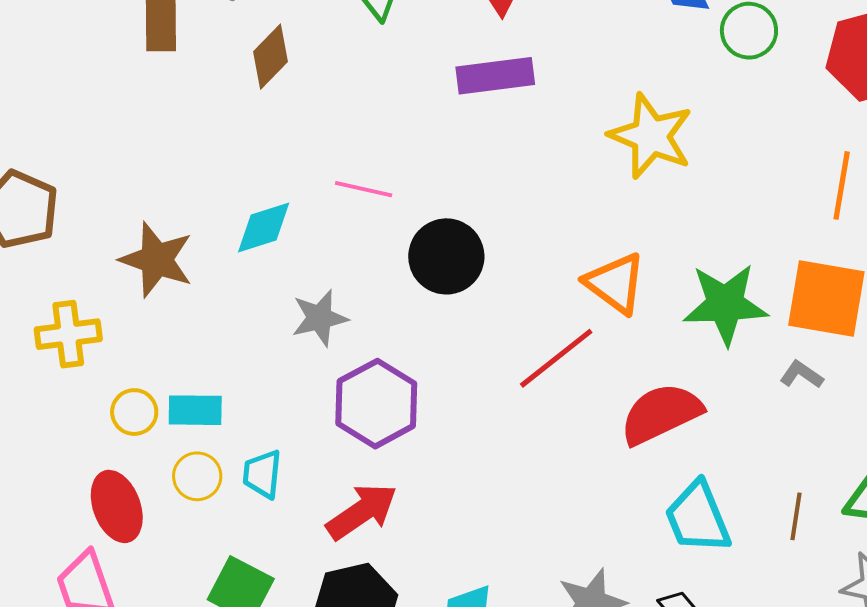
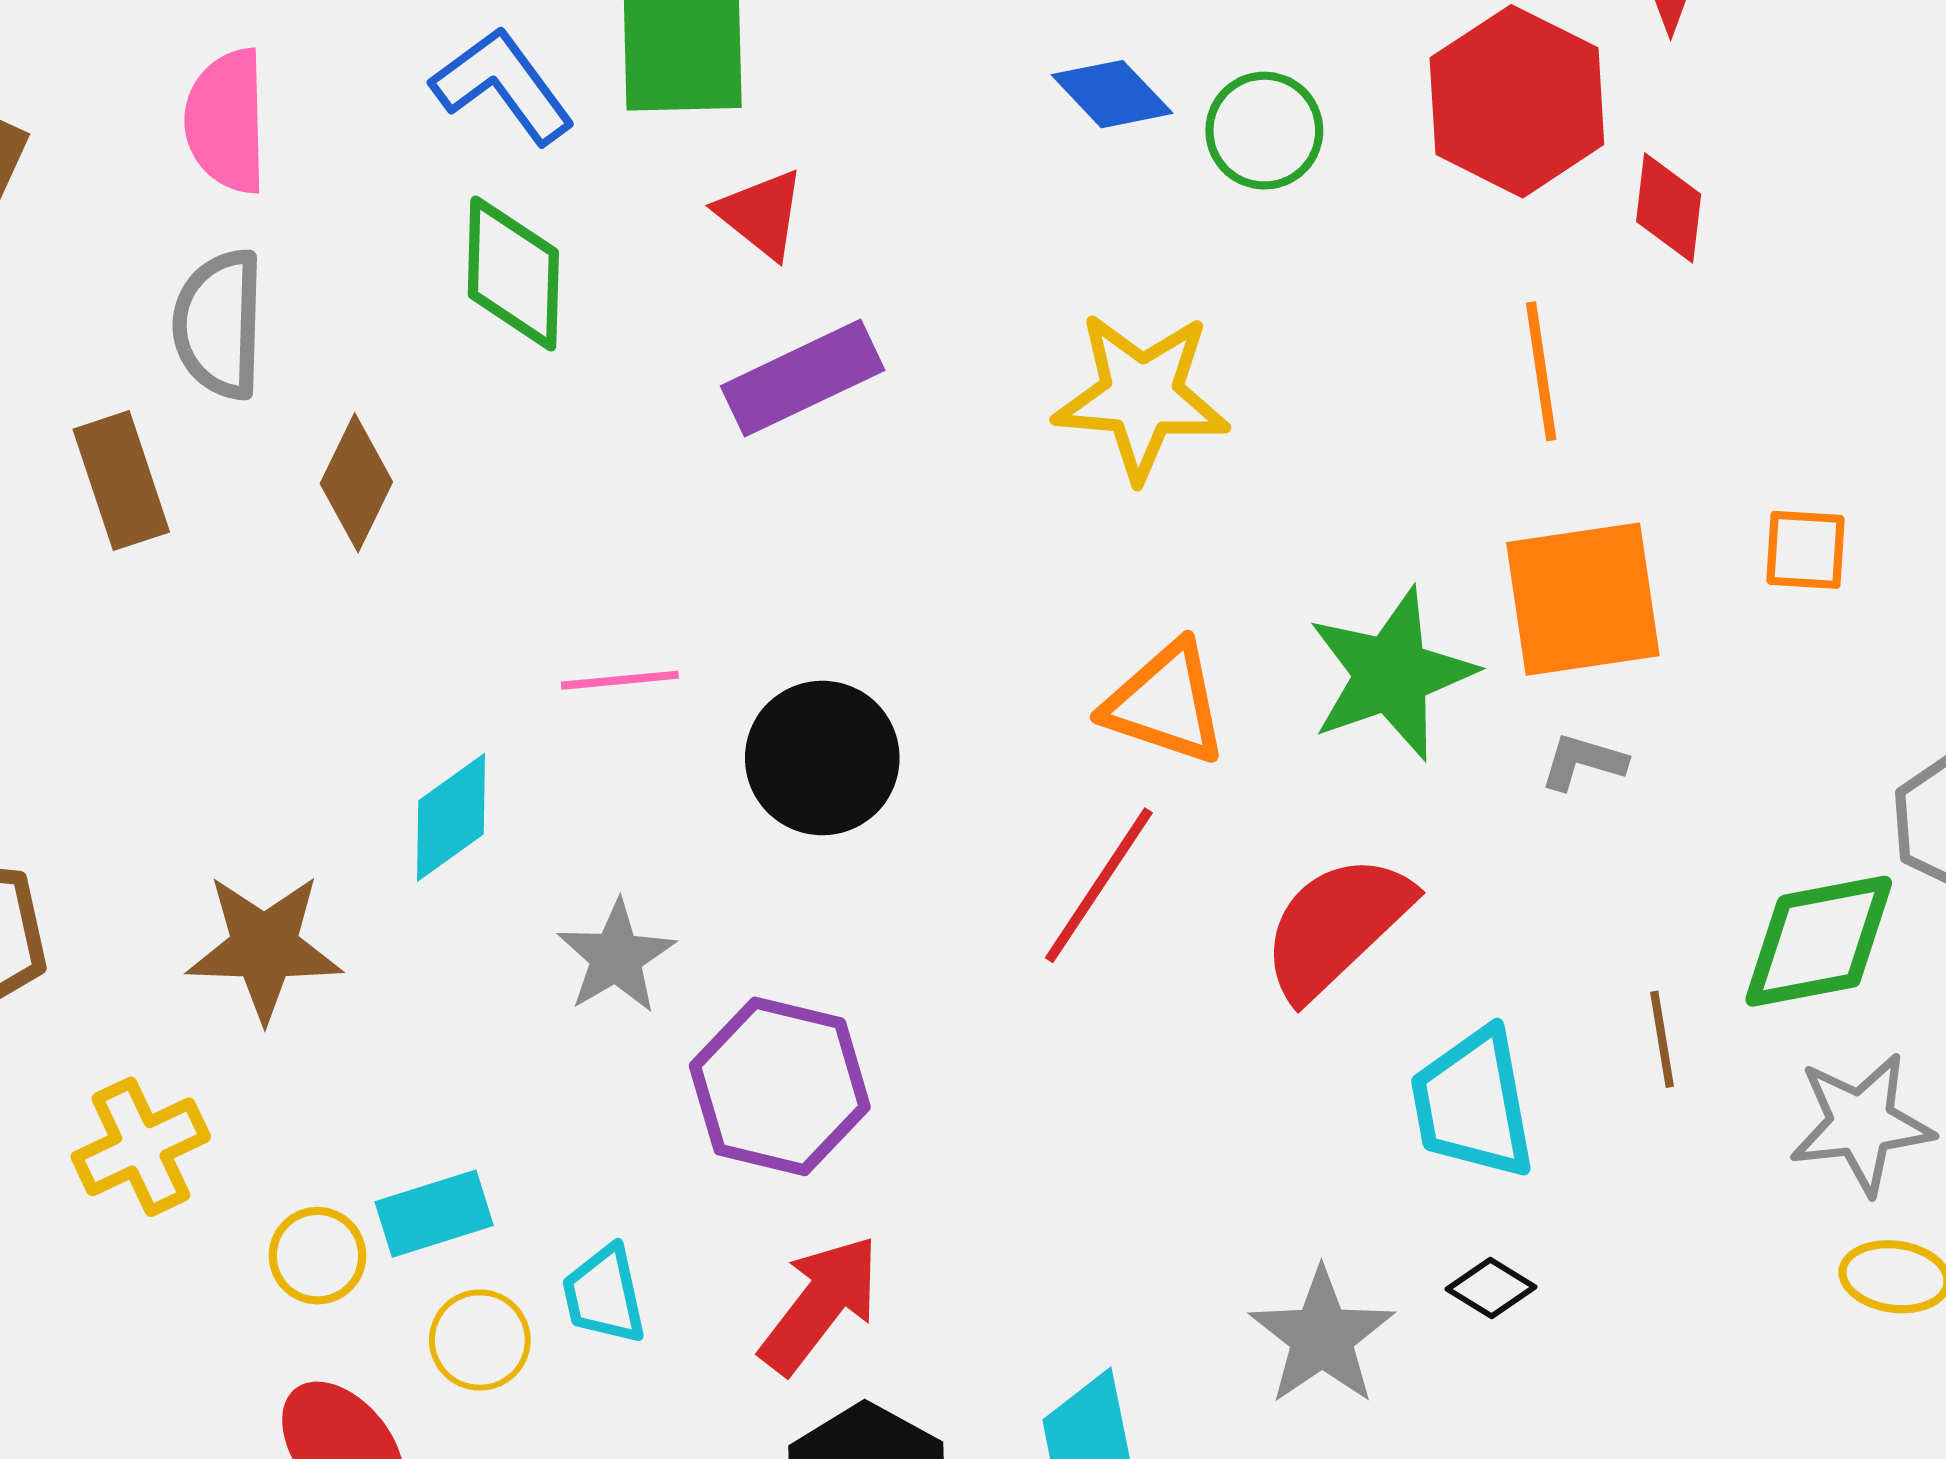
cyan trapezoid: (698, 517) -> (1473, 1104), turned 30

